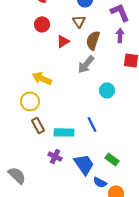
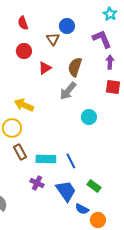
brown triangle: (79, 21) -> (53, 39), moved
purple arrow: (120, 35) -> (110, 62), moved
blue line: (92, 124) -> (71, 161), moved

